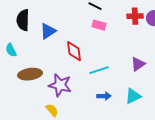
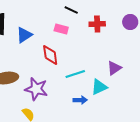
red cross: (135, 16) -> (97, 24), moved
pink rectangle: (99, 25) -> (61, 29), moved
cyan triangle: (133, 96) -> (99, 87), moved

